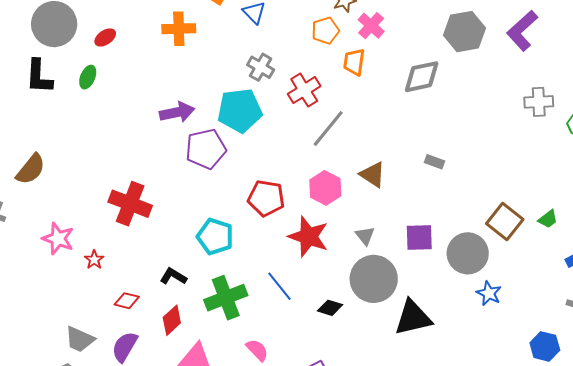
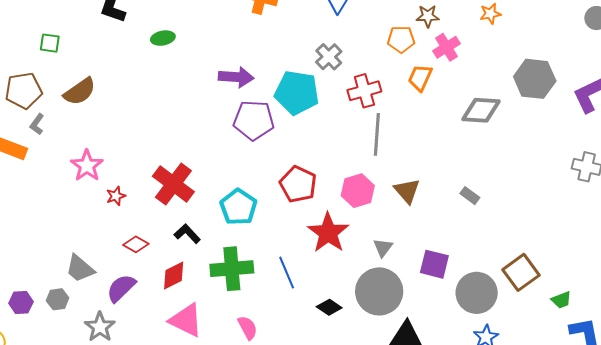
green ellipse: (88, 77) -> (163, 38), moved, turned 40
gray line: (328, 128) -> (377, 134), turned -51
red cross: (130, 204) -> (173, 184), moved
green trapezoid: (548, 219) -> (561, 300), moved

